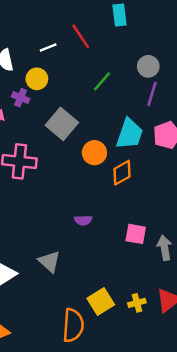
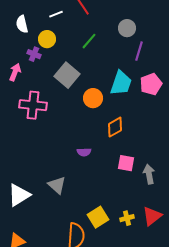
gray circle: (148, 66) -> (127, 28), moved
green line: (102, 81) -> (89, 41), moved
orange diamond: (122, 173) -> (115, 127), moved

